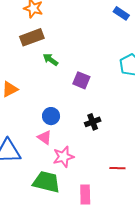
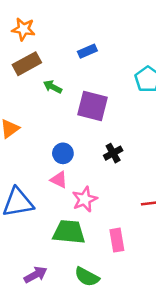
blue rectangle: (121, 13) -> (87, 51), moved, turned -49
purple square: (81, 80) -> (93, 106), size x1.5

